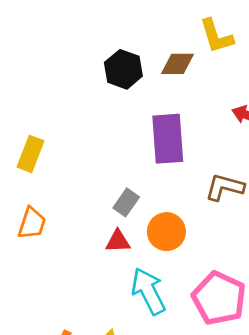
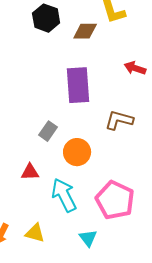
black hexagon: (123, 69) -> (46, 18), moved
red triangle: (118, 241) -> (30, 172), moved

